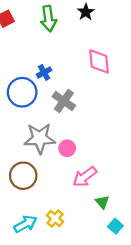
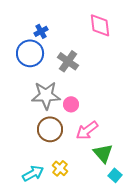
blue cross: (44, 72) -> (41, 31), moved
brown circle: (23, 176) -> (50, 129), moved
green triangle: (102, 202) -> (103, 153), size x1.5

